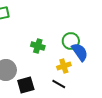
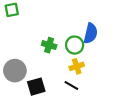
green circle: (71, 41) -> (75, 45), moved
blue semicircle: (80, 52) -> (91, 33), moved, turned 48

